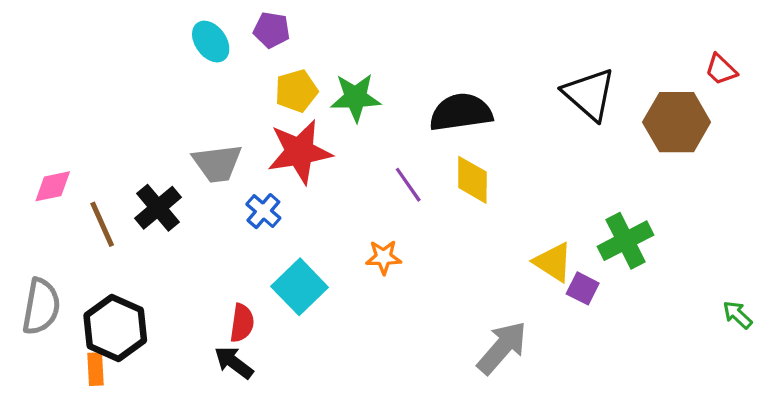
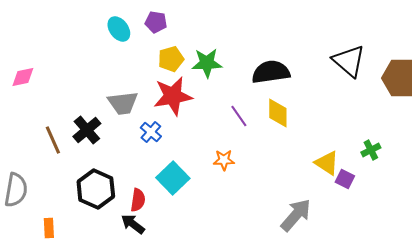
pink diamond: (53, 186) -> (23, 77), moved
green cross: (626, 241) -> (371, 150), size x0.6
black hexagon: (115, 328) -> (96, 189), moved

